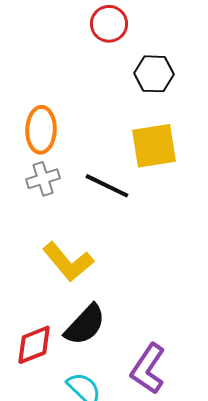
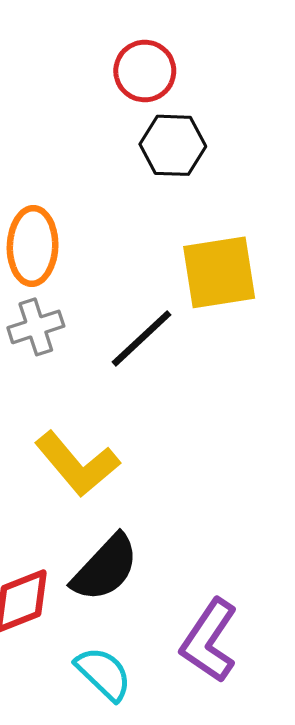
black hexagon: (154, 74) -> (173, 145), moved
black line: (107, 186) -> (141, 338), turned -69

